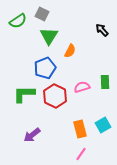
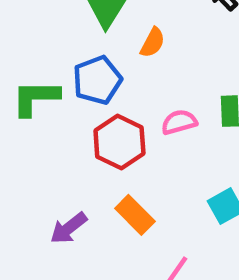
green L-shape: (24, 94) -> (36, 98), moved
orange rectangle: (80, 129) -> (135, 215), moved, turned -30

